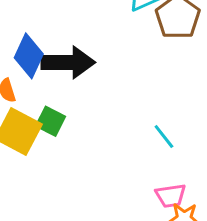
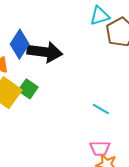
cyan line: (164, 137) -> (101, 109), turned -30

